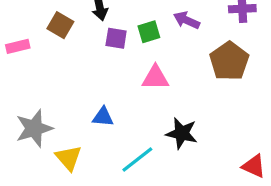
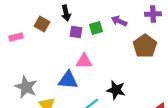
pink triangle: (155, 78) -> (84, 61), moved
blue triangle: (103, 117) -> (68, 80), size x1.5
gray star: (34, 128) -> (26, 87), turned -30

